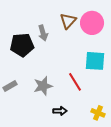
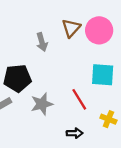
black pentagon: (22, 45) -> (17, 78), moved
black arrow: (60, 111) -> (75, 133), moved
yellow cross: (98, 113) -> (108, 119), moved

